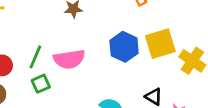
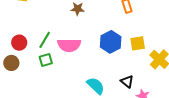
yellow square: (160, 44) -> (138, 43), size x0.7

